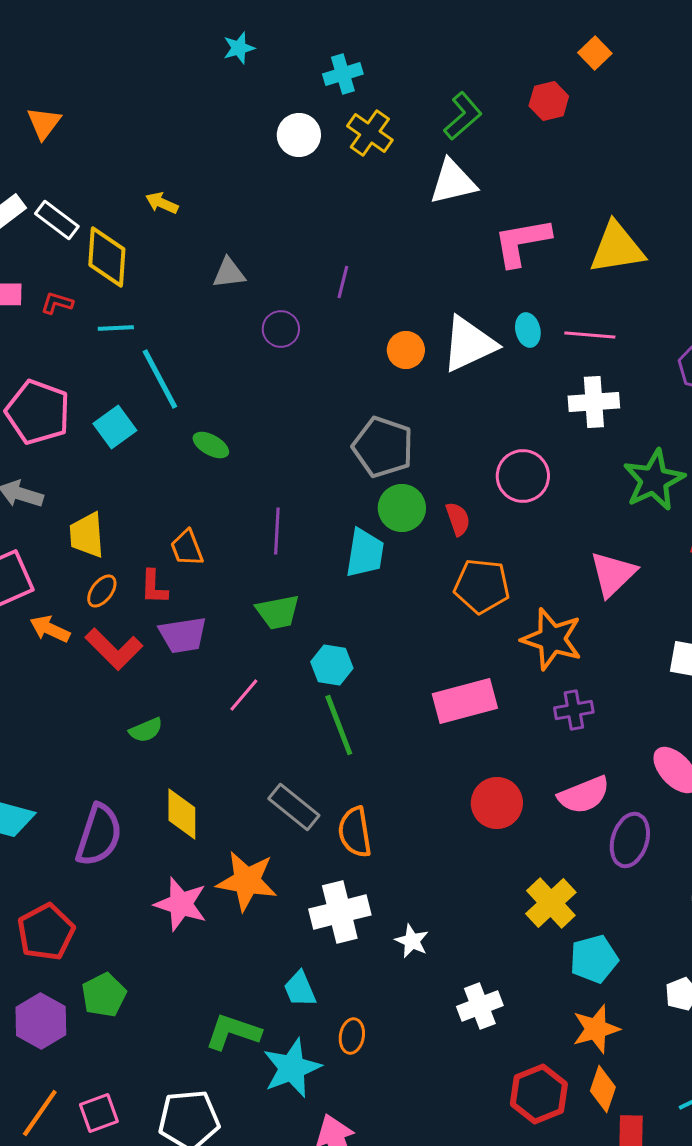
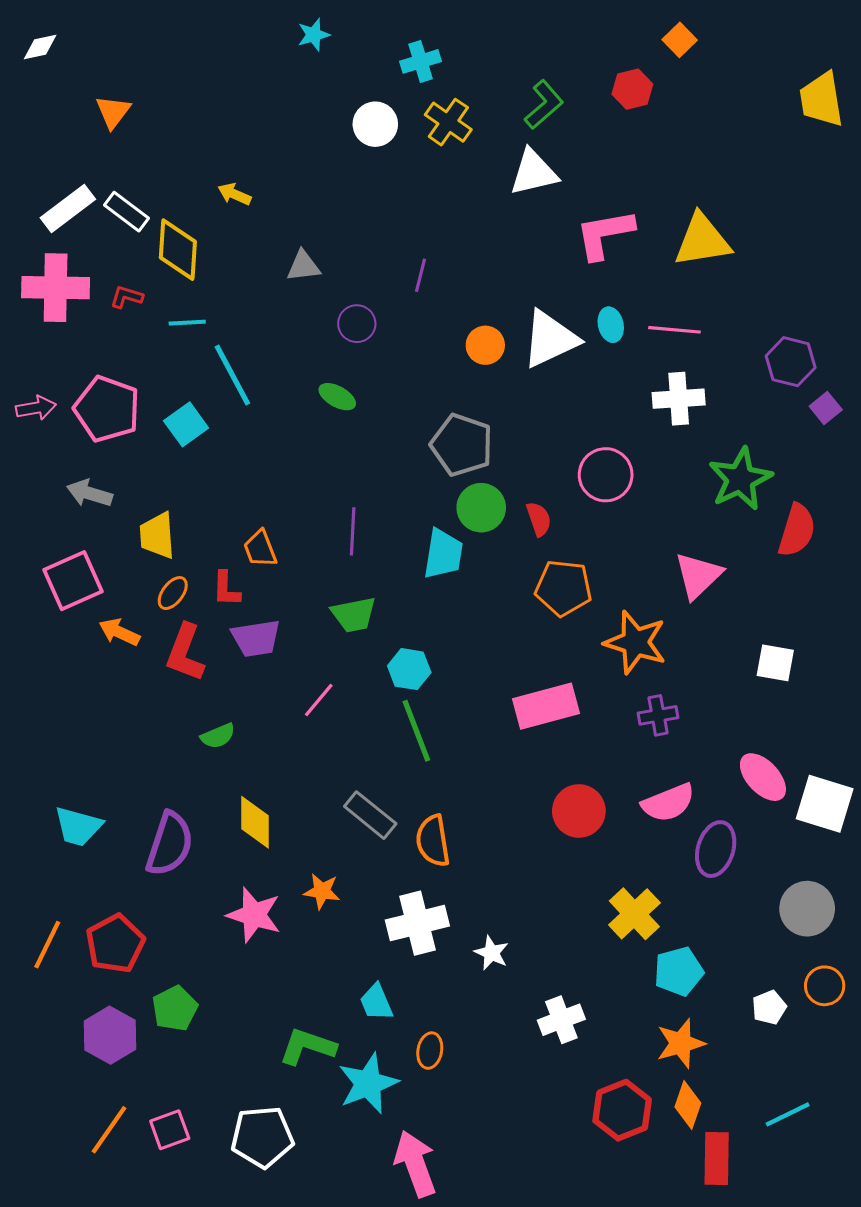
green ellipse: (211, 445) -> (337, 397), moved
red L-shape: (114, 649) -> (185, 653), turned 66
orange star: (247, 881) -> (322, 891), size x0.6

